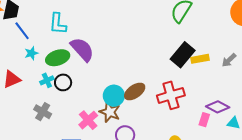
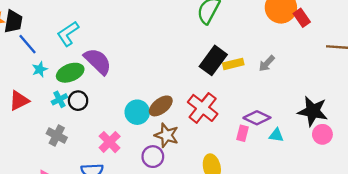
cyan L-shape: (58, 24) -> (68, 34), turned 55
red cross: (171, 95) -> (203, 108), turned -32
brown star: (110, 112) -> (167, 135), moved

